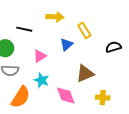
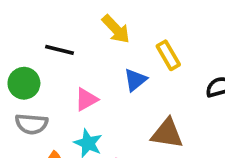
yellow arrow: (55, 17) -> (116, 29), turned 42
brown triangle: (85, 74) -> (167, 133), turned 30

